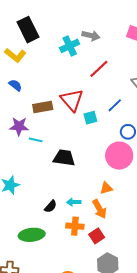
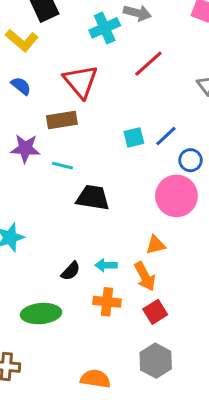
red triangle: (72, 100) -> (81, 81), moved
blue line: (115, 105) -> (166, 136), moved
cyan line: (36, 140) -> (62, 166), moved
red square: (97, 236) -> (155, 312), moved

